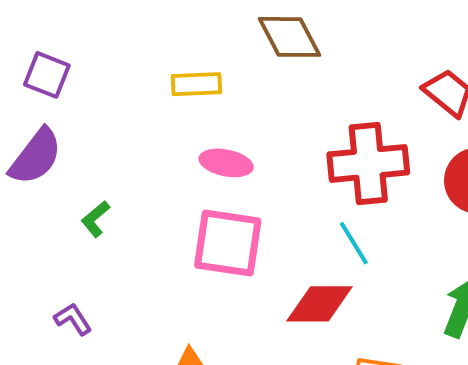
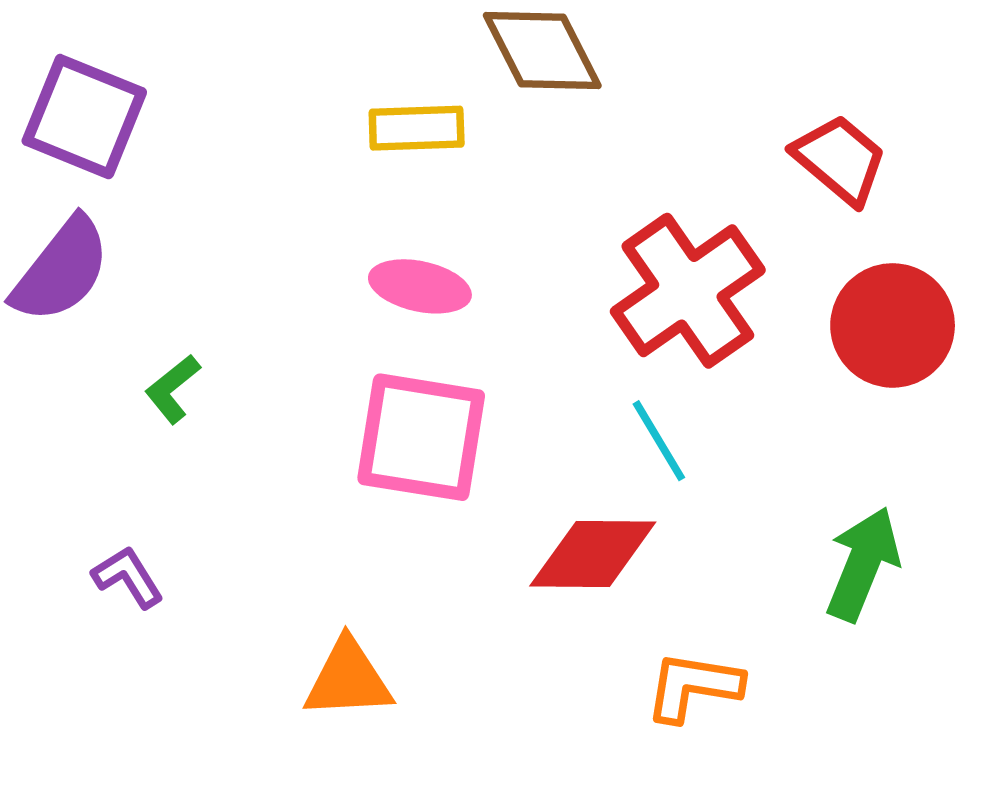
purple square: (47, 75) -> (84, 117), size x1.4
yellow rectangle: (196, 84) -> (417, 128), moved
red cross: (368, 163) -> (688, 291), turned -30

